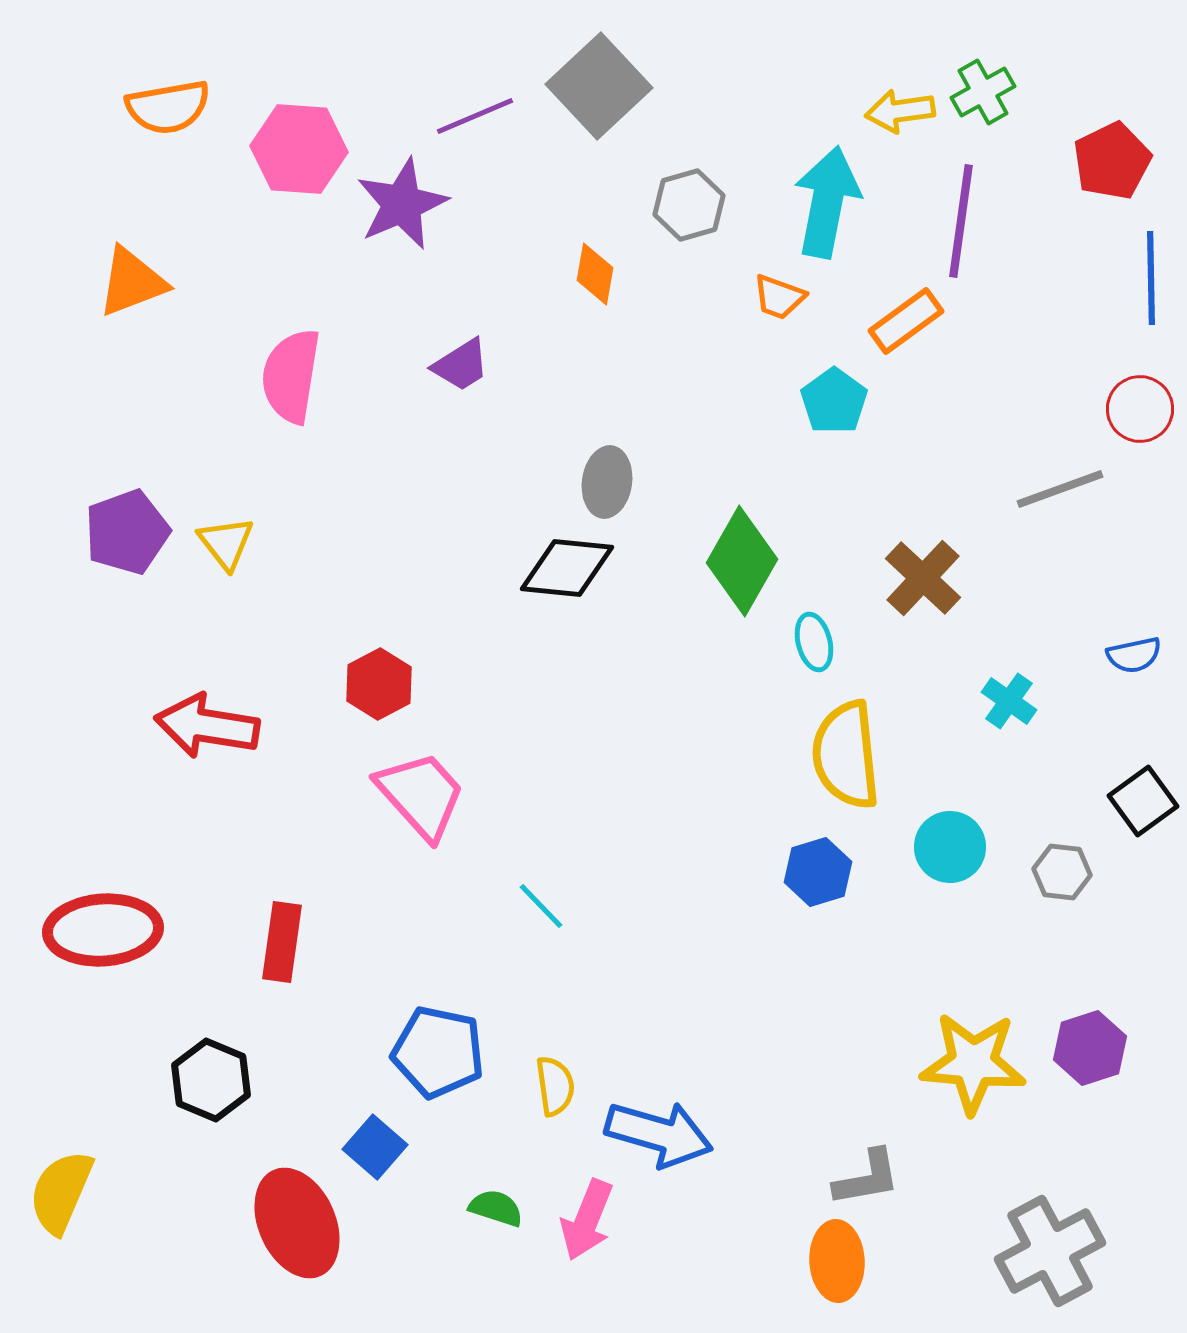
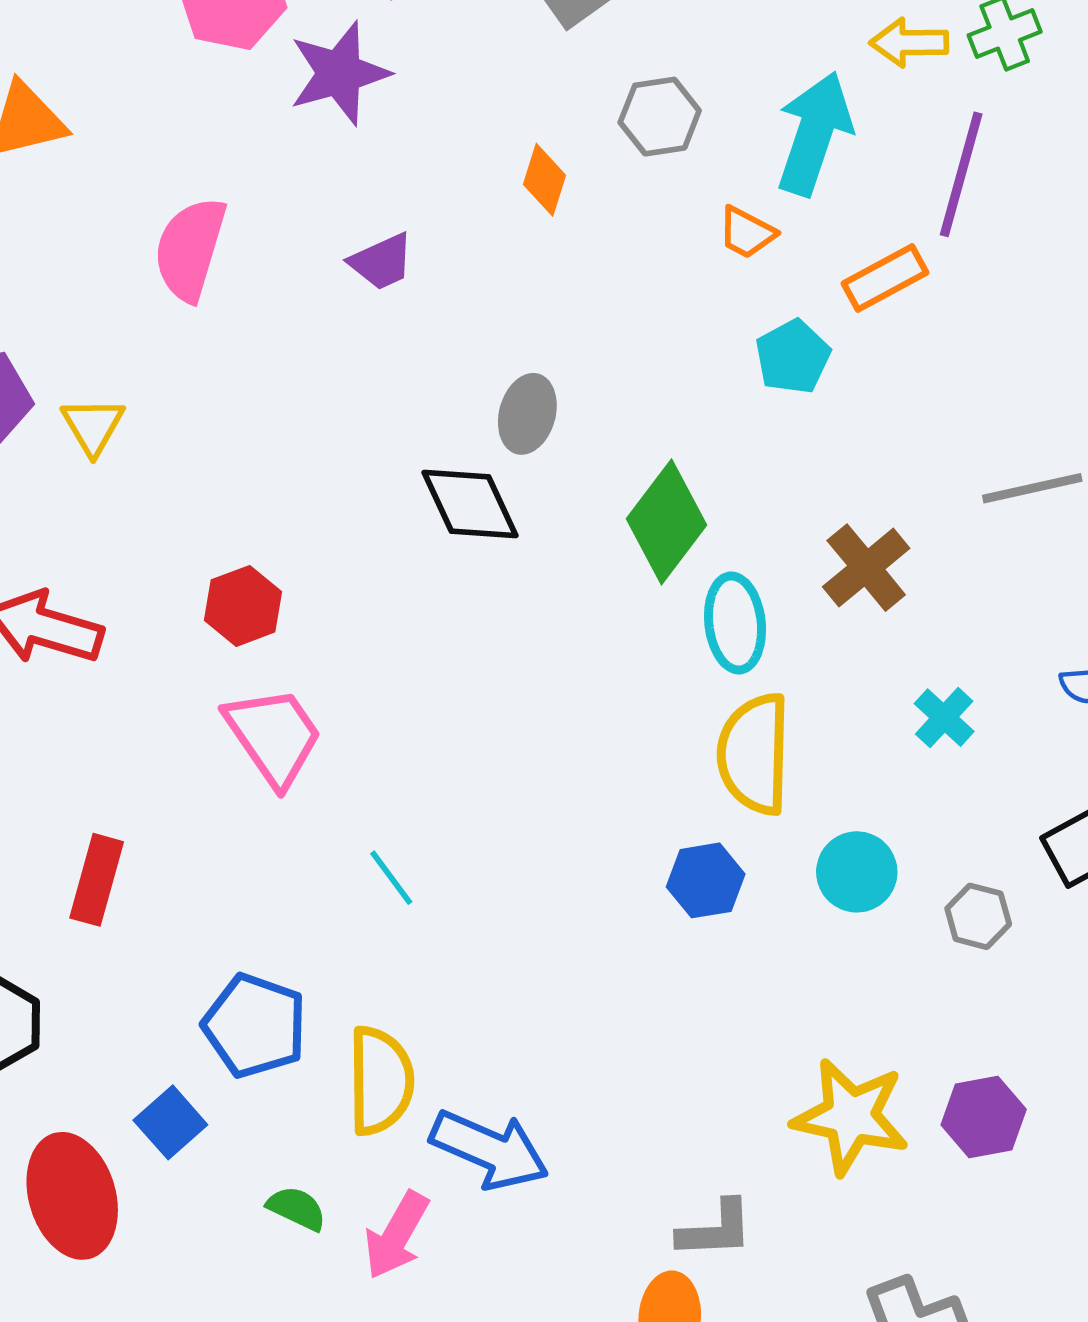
black diamond: (567, 568) -> (470, 504), turned 52
cyan ellipse: (814, 642) -> (735, 623), size x1.5
yellow semicircle: (555, 1086) -> (380, 1081), size x1.6

